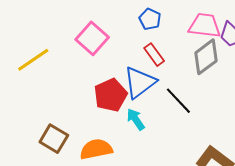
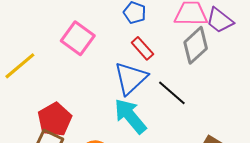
red pentagon: (111, 95) -> (55, 119), moved
cyan arrow: (136, 119) -> (130, 116), size x1.6

